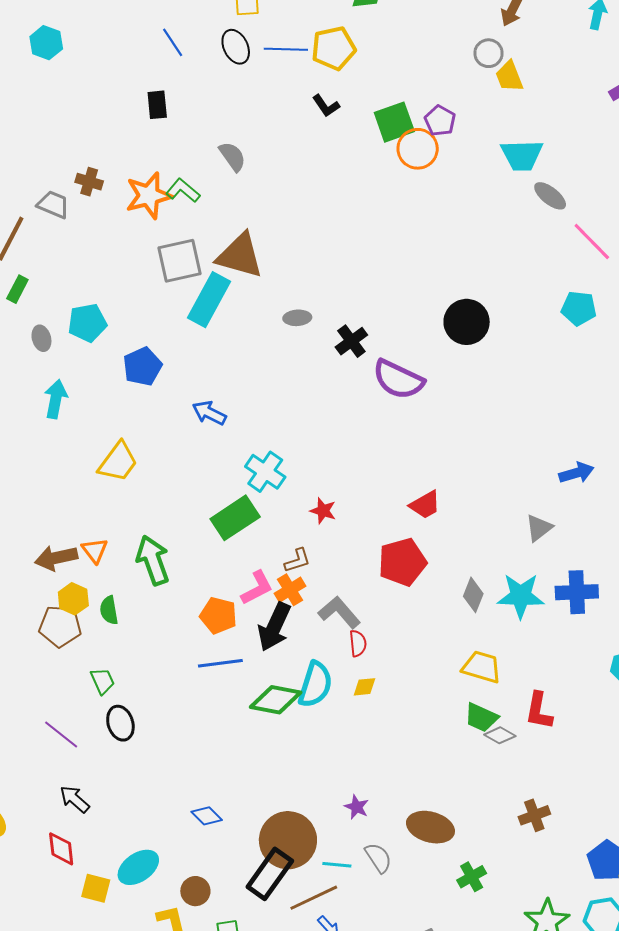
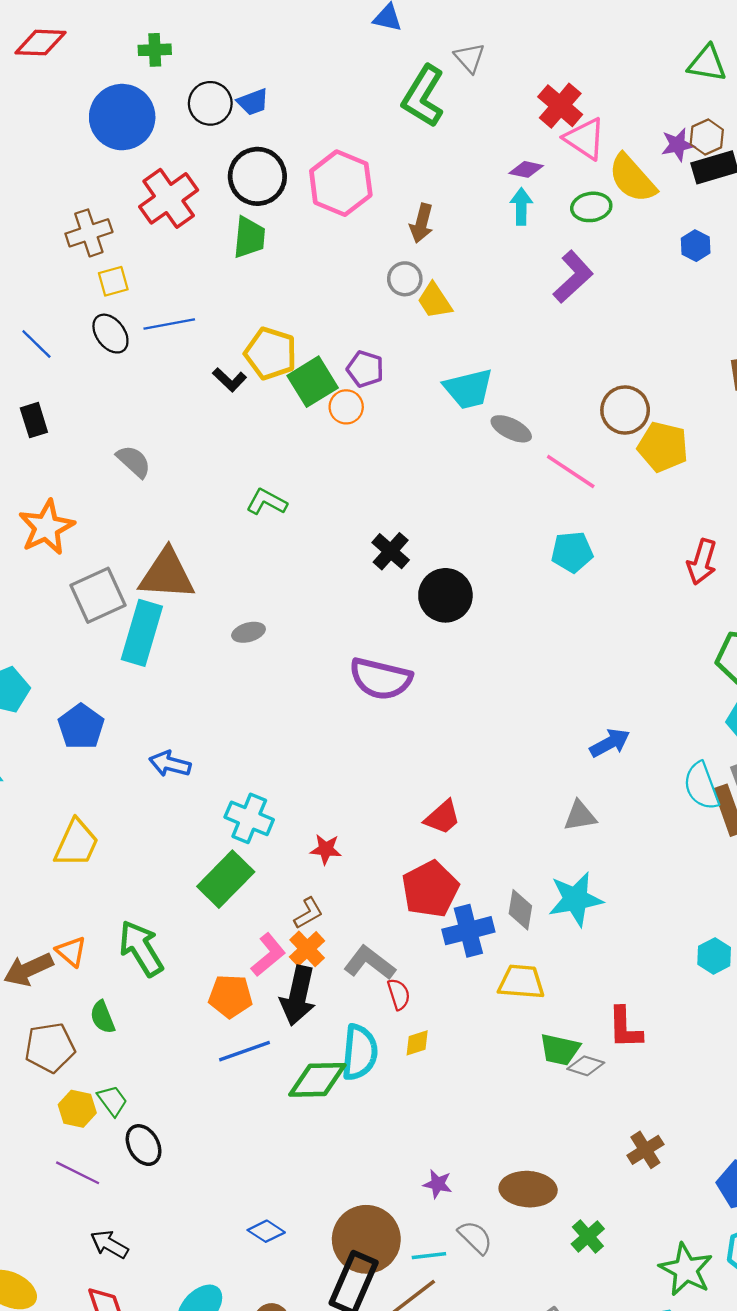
yellow pentagon: (334, 48) -> (271, 353), moved, turned -30
orange circle: (418, 149) -> (346, 407), size x0.7
green L-shape: (183, 191) -> (267, 502), moved
black cross: (351, 341) -> (391, 551), moved
gray triangle: (539, 528) -> (580, 816), turned 40
blue cross: (577, 592) -> (468, 931), moved
yellow hexagon: (73, 599) -> (77, 1109), moved
yellow trapezoid: (482, 667) -> (521, 982), moved

